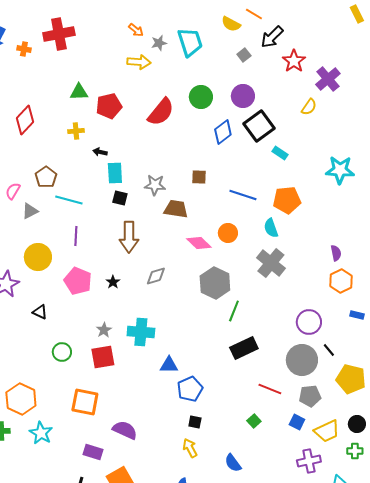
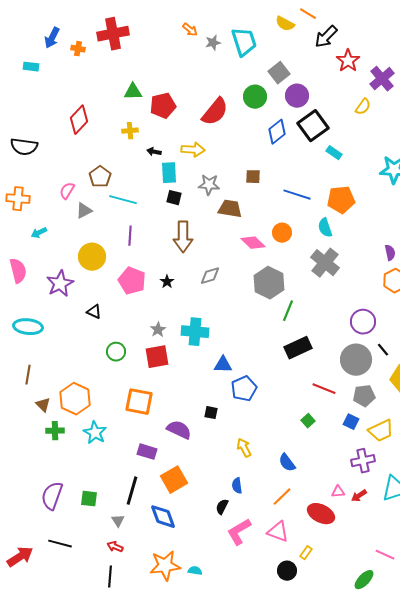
gray square: (244, 55) -> (279, 73), moved, size x1.5
yellow arrow: (139, 62) -> (193, 150), moved
black square: (195, 422) -> (211, 413), moved

